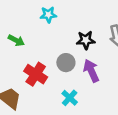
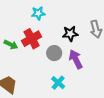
green arrow: (16, 40) -> (11, 45), moved
red cross: (36, 74) -> (32, 39), moved, turned 30

